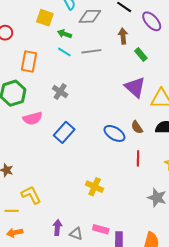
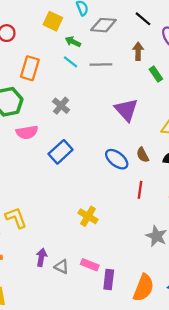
purple triangle: (135, 87) -> (126, 110), moved

